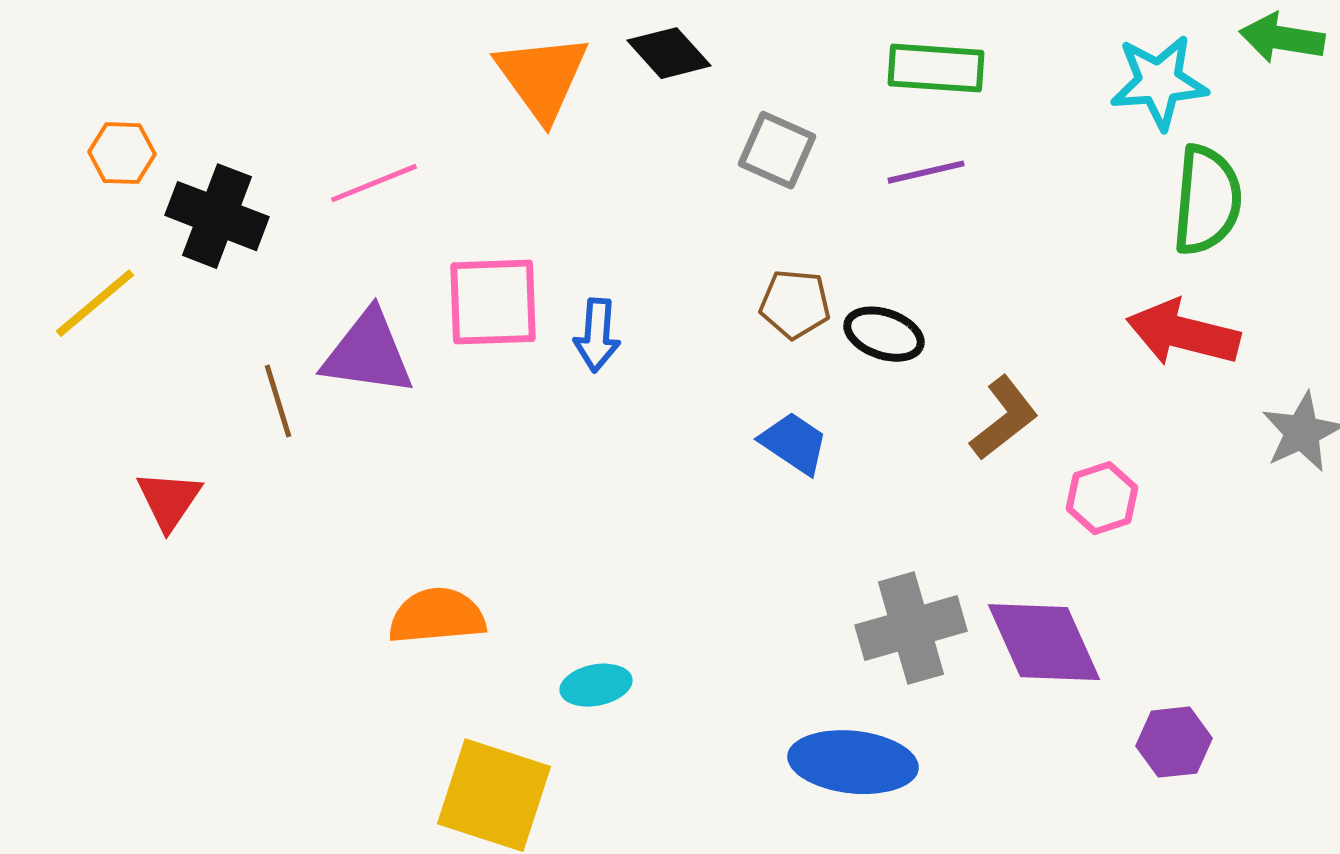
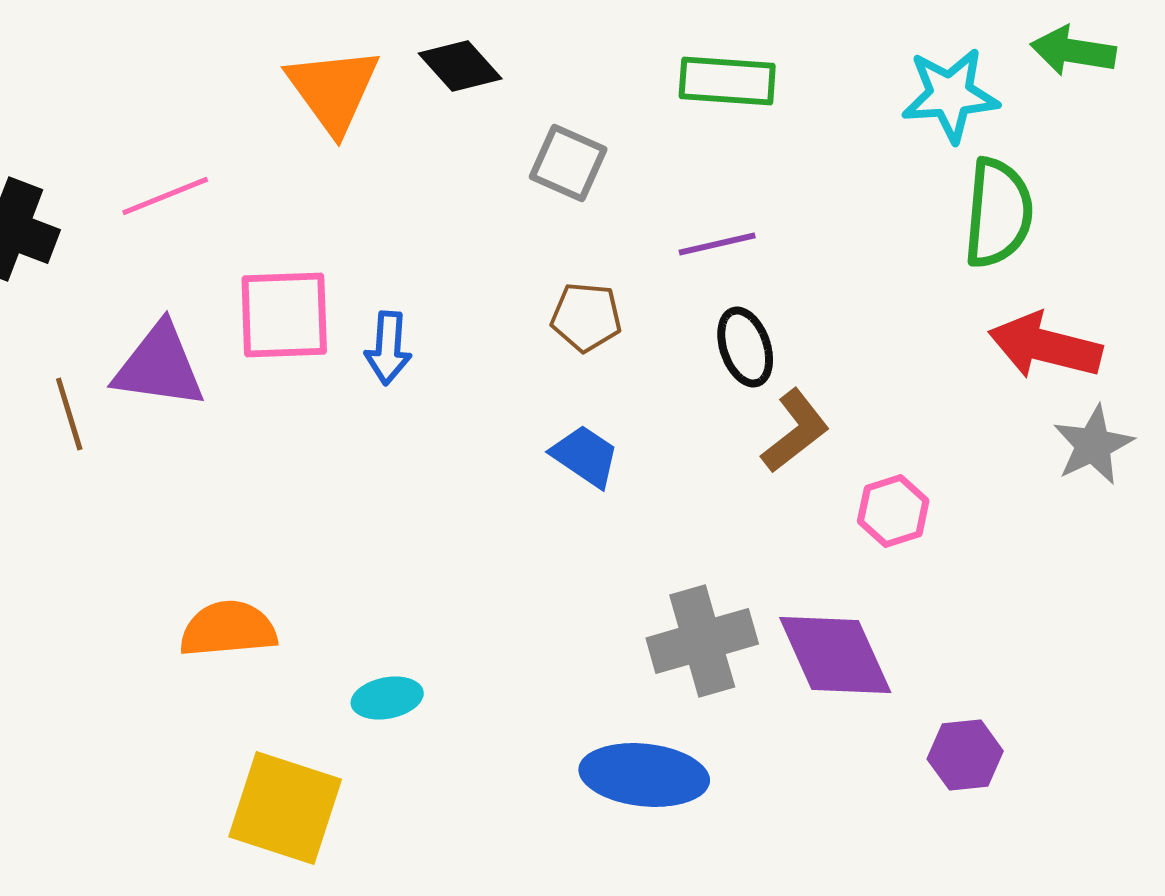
purple line: (926, 172) -> (717, 244), moved
red arrow: (1183, 333) -> (1045, 346), moved
black ellipse: (884, 334) -> (745, 347), moved, turned 52

